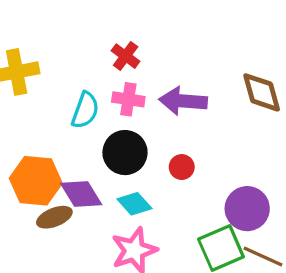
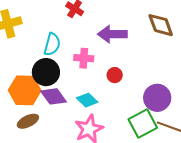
pink cross: (128, 99) -> (84, 58), moved
black circle: (125, 153) -> (46, 72), moved
brown ellipse: (54, 217) -> (28, 121), moved

